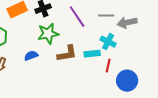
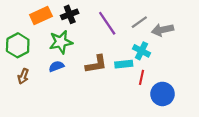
gray line: (106, 16) -> (139, 22), turned -35
green star: (48, 34) -> (61, 42), moved

